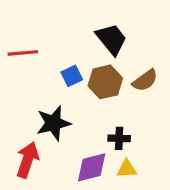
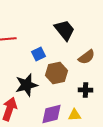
brown hexagon: (105, 82) -> (56, 73), moved
black cross: (119, 138) -> (86, 90), moved

